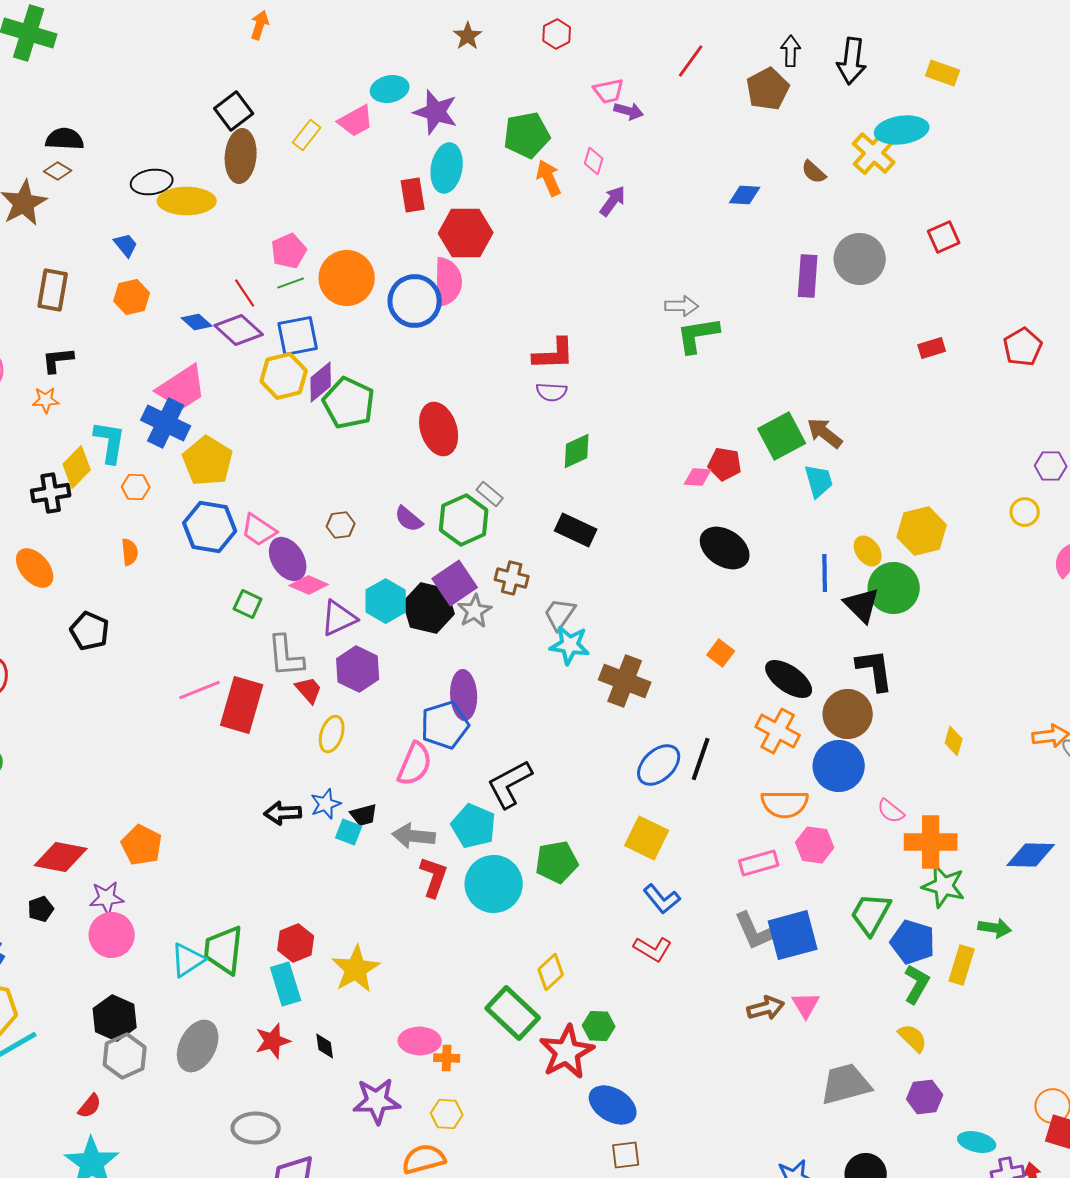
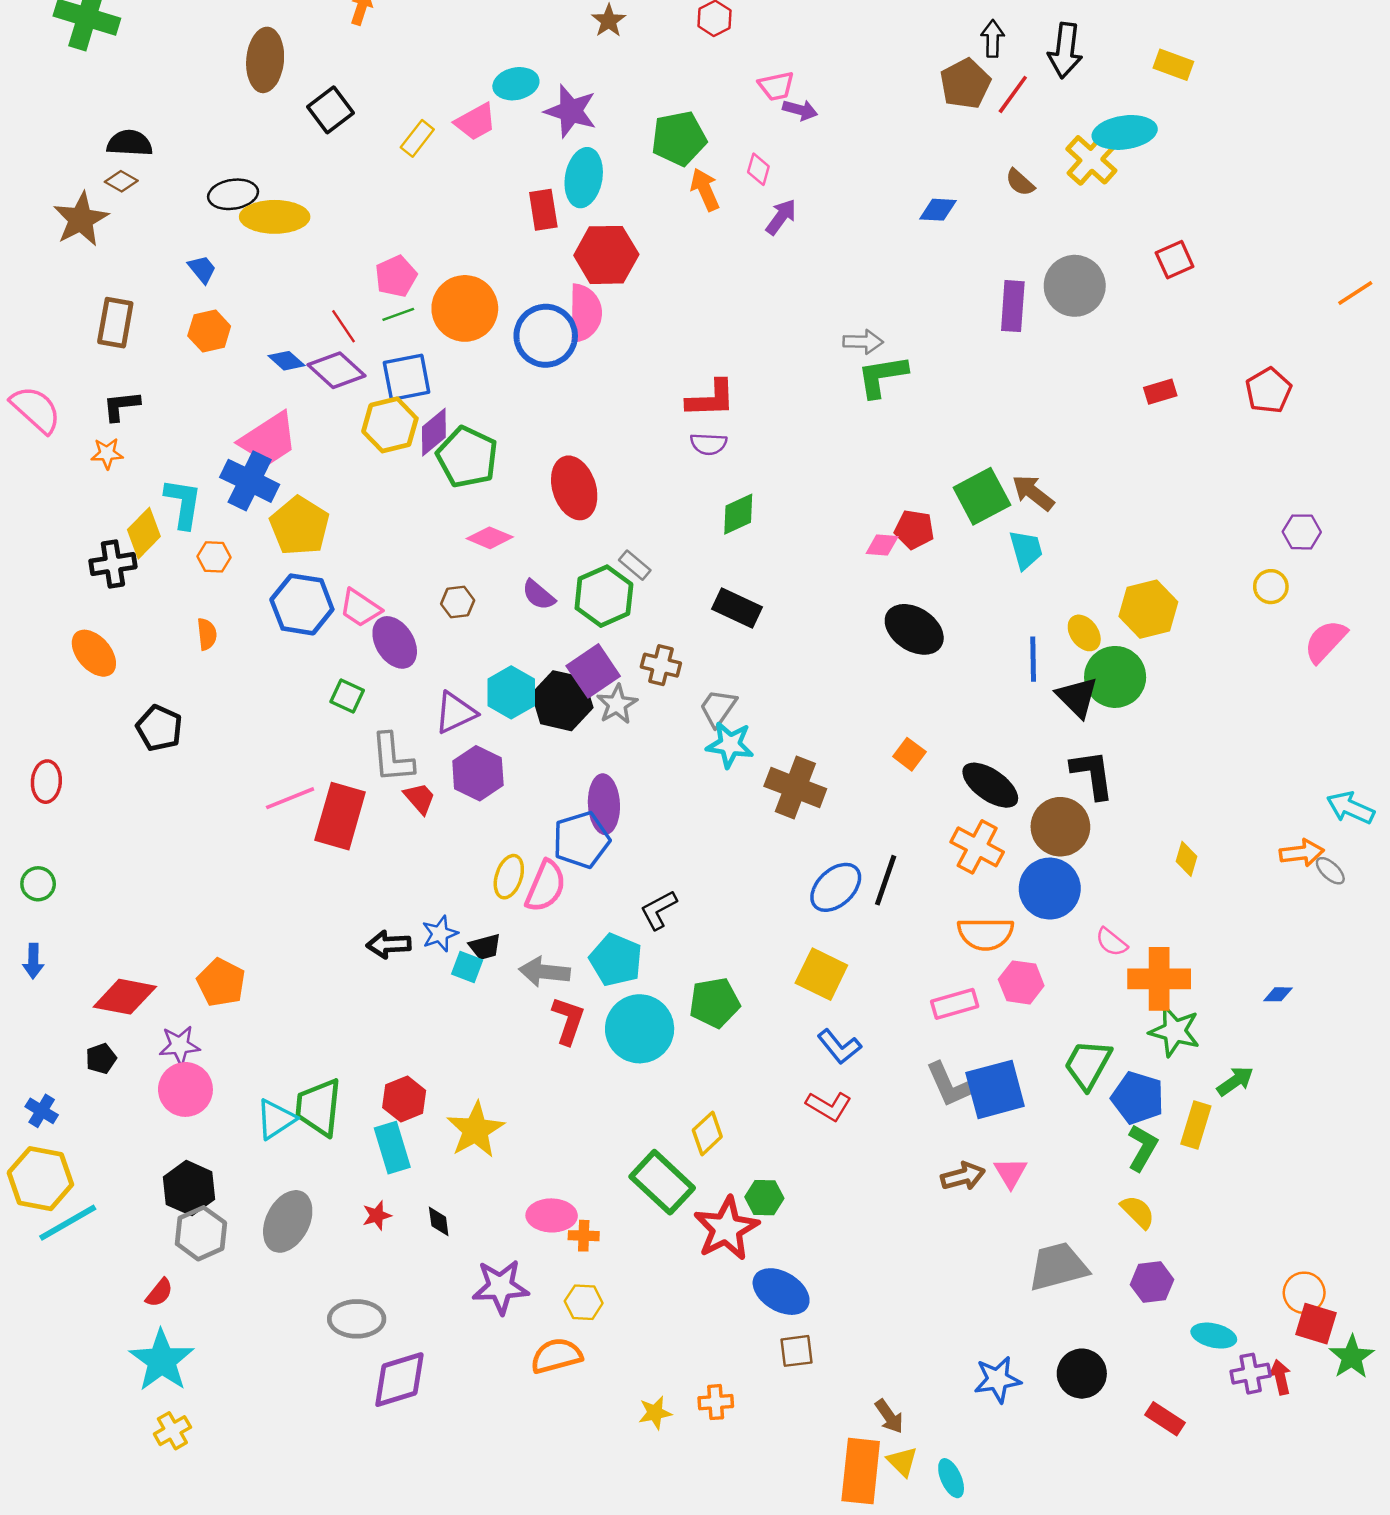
red line: (691, 61) -> (1013, 94), moved
brown ellipse: (241, 156) -> (265, 60), moved
pink diamond: (309, 585) -> (490, 538), moved
yellow ellipse: (332, 734) -> (509, 877), moved
black L-shape: (510, 784) -> (659, 910), size x0.7
blue diamond: (1031, 855) -> (1278, 994), size x0.5
green arrow: (995, 928) -> (1235, 1081), turned -44
red star: (273, 1041) -> (377, 1215), size x0.7

